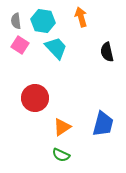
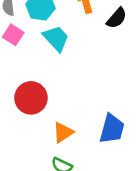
black semicircle: (107, 52) -> (117, 18), moved, turned -126

